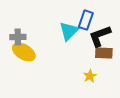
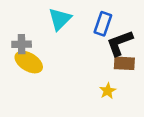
cyan triangle: (69, 31) -> (60, 19), moved

